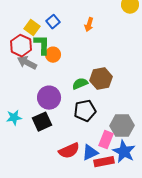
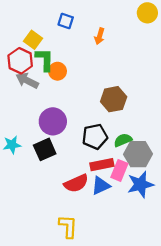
blue square: (53, 22) -> (66, 21), moved, turned -32
green semicircle: (80, 84) -> (123, 140), moved
blue star: (124, 152) -> (140, 184), turned 30
red rectangle: (104, 162) -> (102, 165), moved

